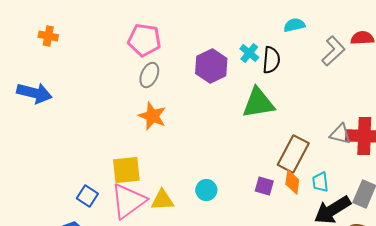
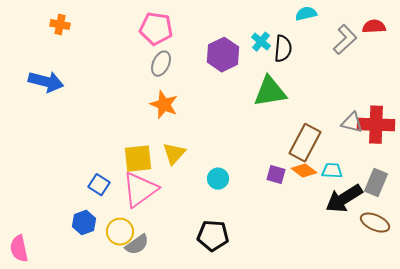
orange diamond: (292, 182) -> (304, 171), turned -60
cyan trapezoid: (320, 182) -> (332, 171), turned 100
yellow triangle: (162, 200) -> (174, 154), moved, turned -45

